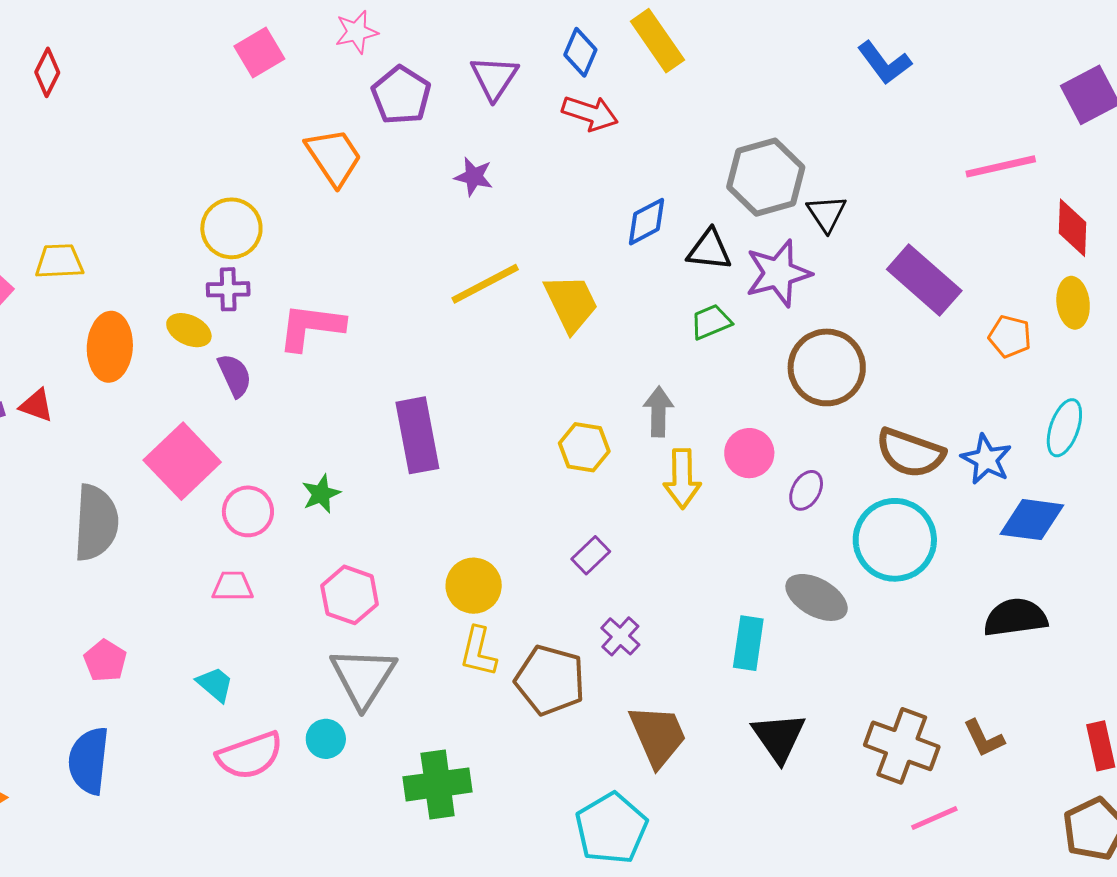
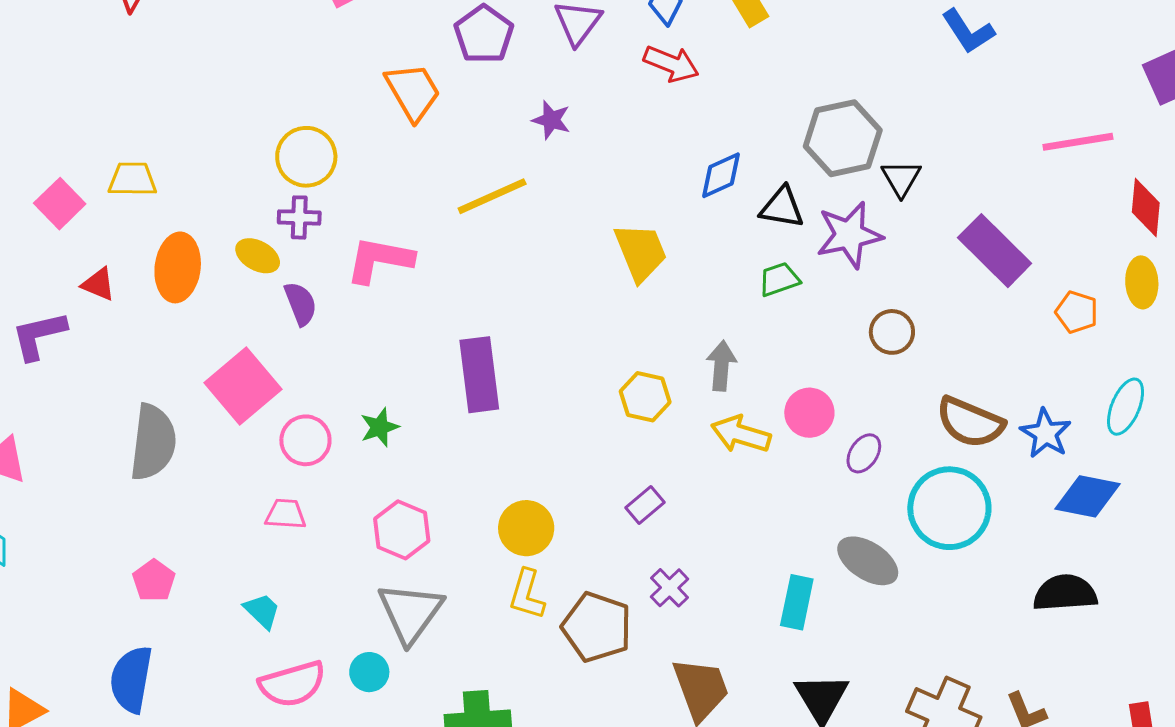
yellow line: (485, 284) -> (492, 196), moved
brown circle: (827, 367) -> (892, 332), size x0.6
red triangle: (37, 405) -> (98, 284), moved
yellow arrow: (682, 479) -> (741, 434), turned 104

